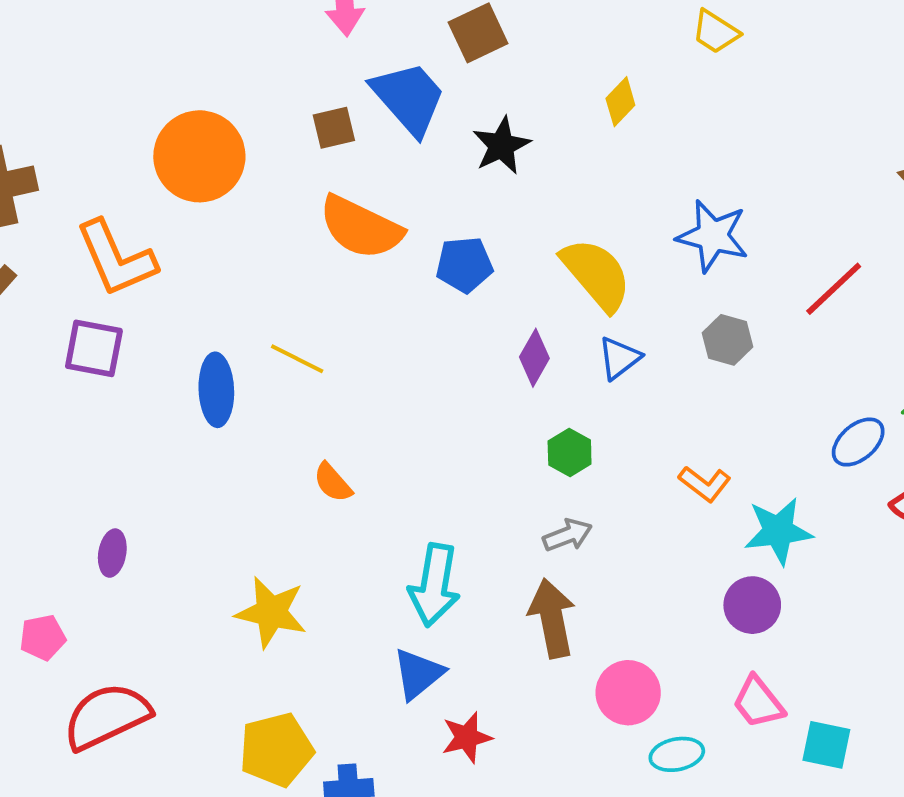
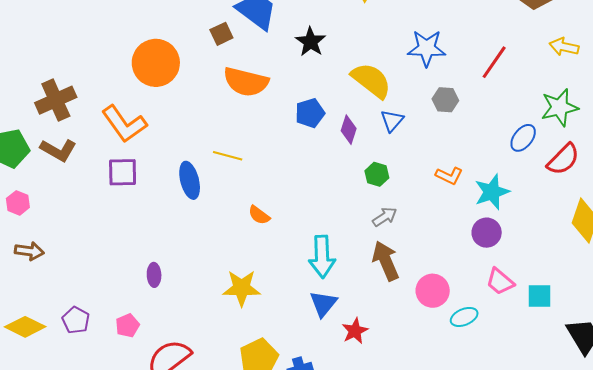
black star: (501, 146) -> (311, 42), moved
blue pentagon: (464, 265) -> (310, 113), moved

